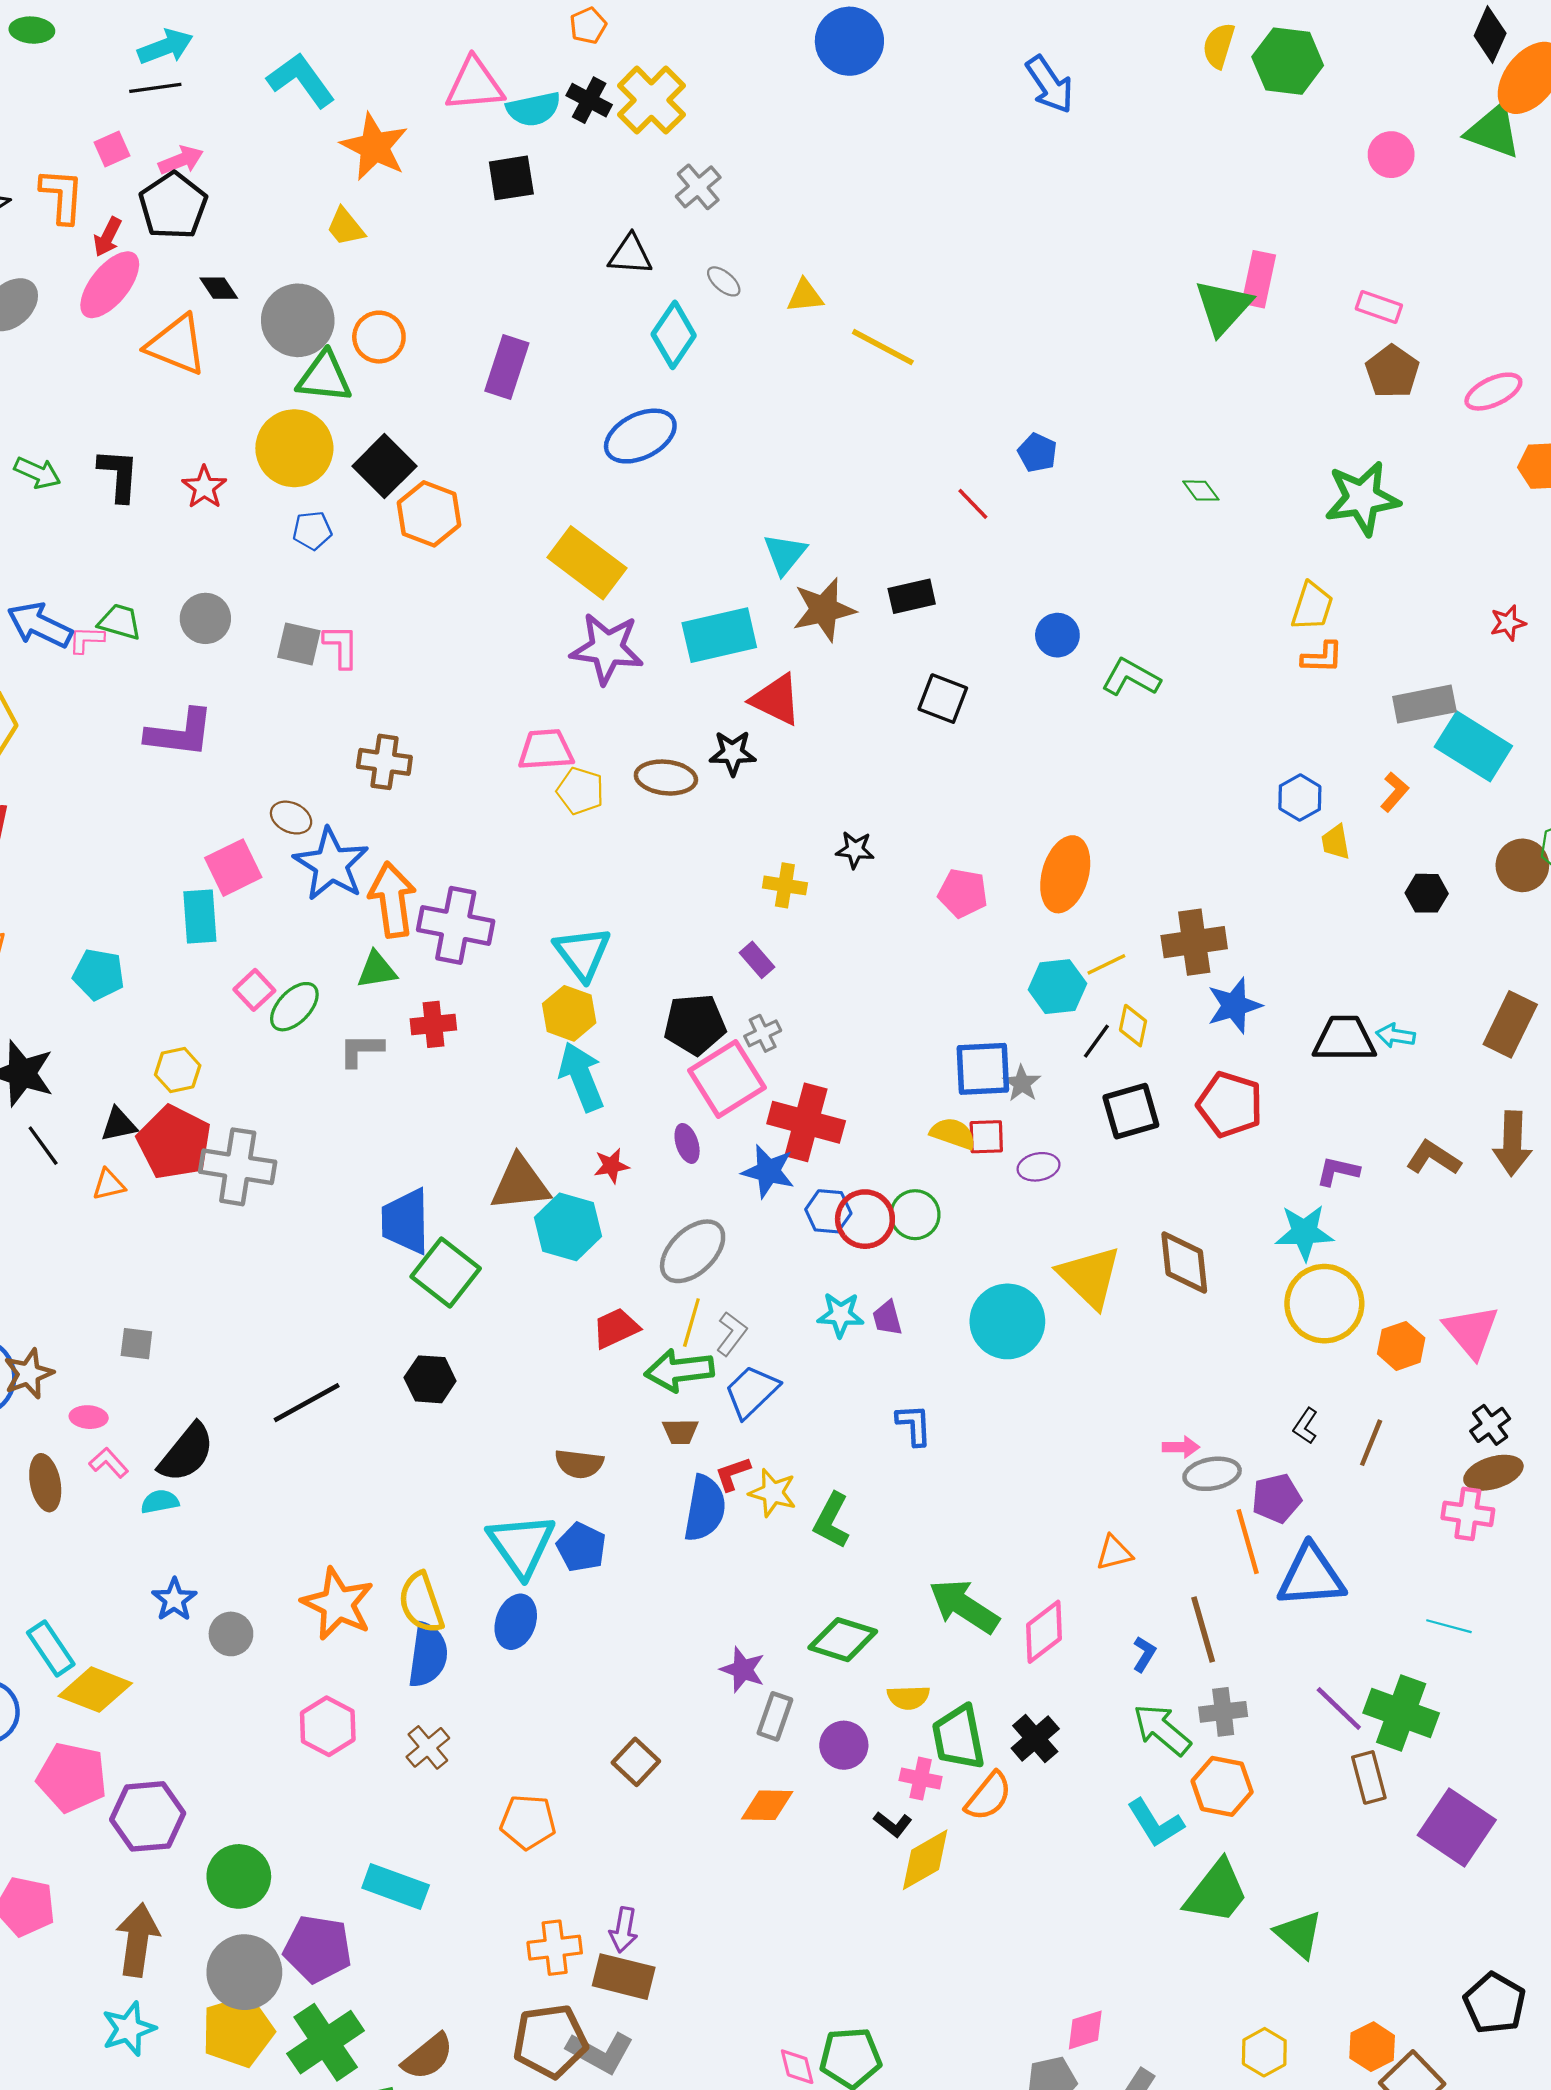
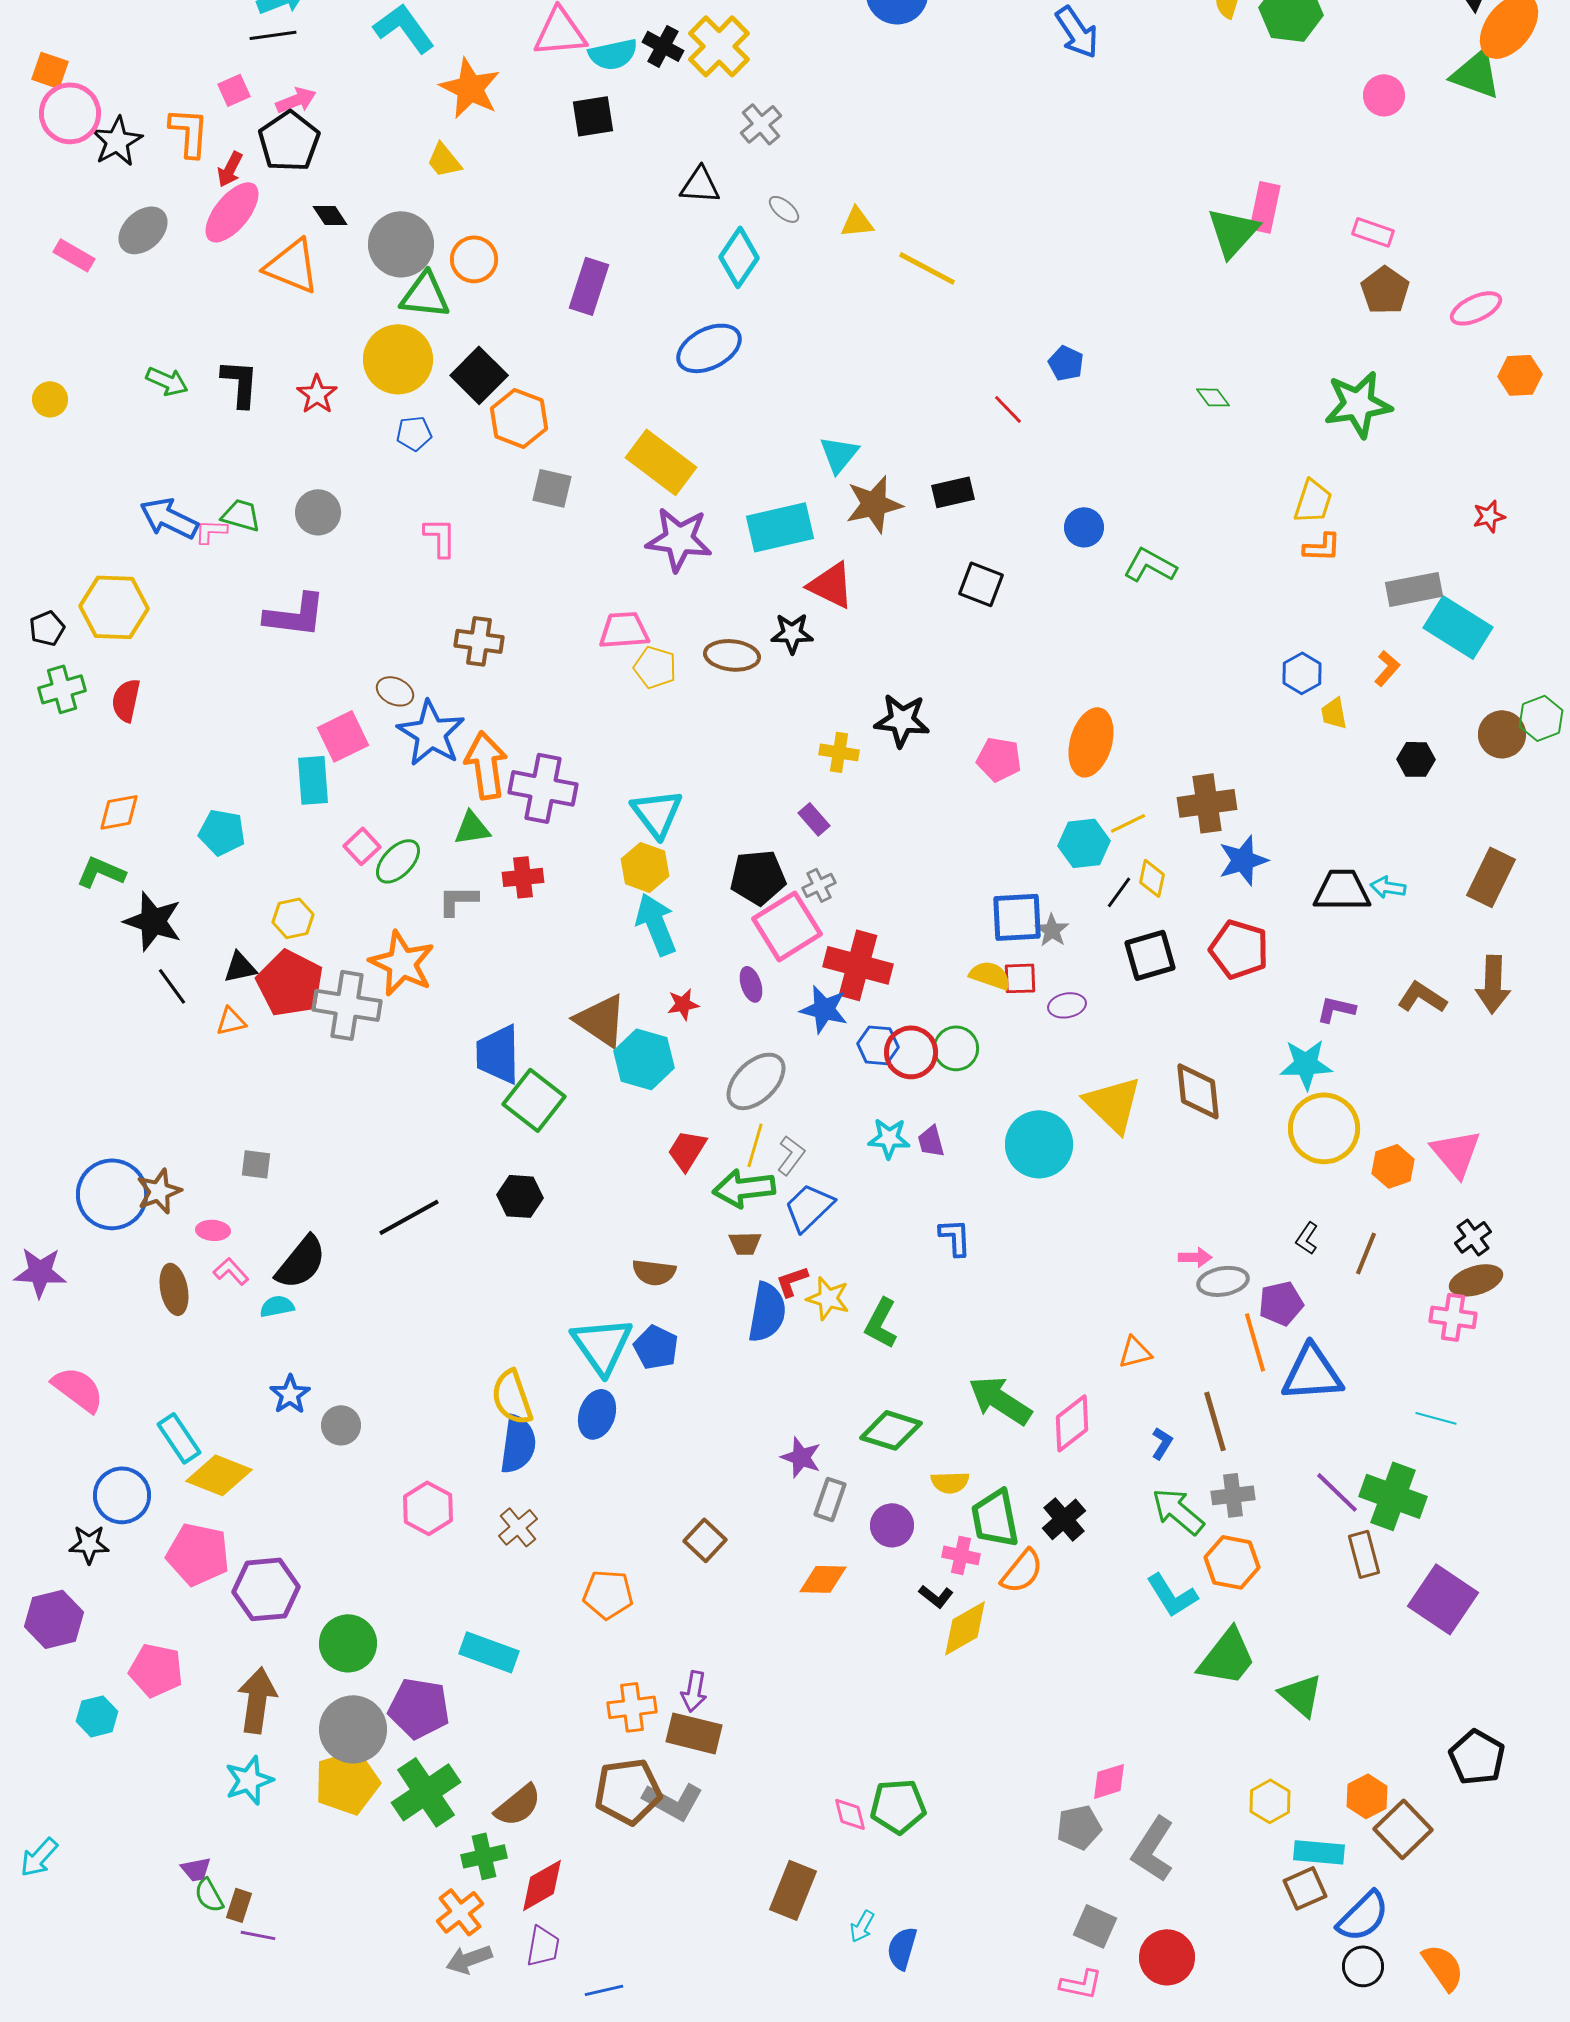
gray square: (299, 644) -> (552, 488), moved
black star: (855, 850) -> (902, 720), size x1.6
brown triangle: (520, 1183) -> (601, 1020), turned 40
red trapezoid: (616, 1328) -> (687, 1150), turned -33
orange star: (338, 1604) -> (402, 963), moved

